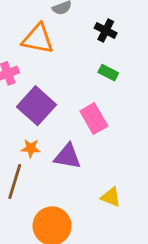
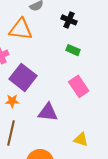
pink rectangle: (94, 119) -> (79, 86), moved
orange star: (31, 148) -> (12, 101), moved

